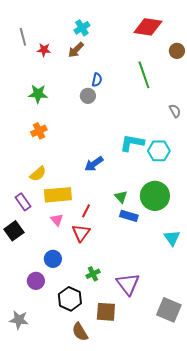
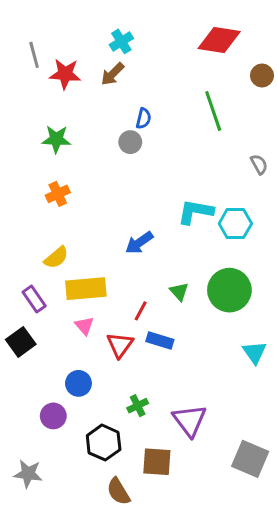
red star: (44, 50) -> (65, 74), size x1.5
red line: (86, 211) -> (141, 311), moved
blue rectangle: (129, 216) -> (160, 340), moved

